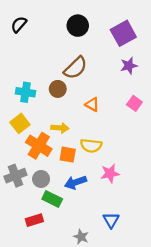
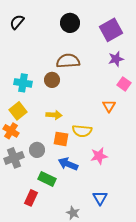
brown semicircle: (76, 68) -> (68, 61), turned -140
pink square: (134, 103) -> (124, 84), moved
orange triangle: (92, 105) -> (109, 106), moved, turned 32
orange cross: (39, 146) -> (11, 131), moved, size x0.7
gray circle: (41, 179) -> (37, 150), moved
blue arrow: (76, 182) -> (68, 164), turned 42
red rectangle: (34, 220) -> (31, 198), turned -49

